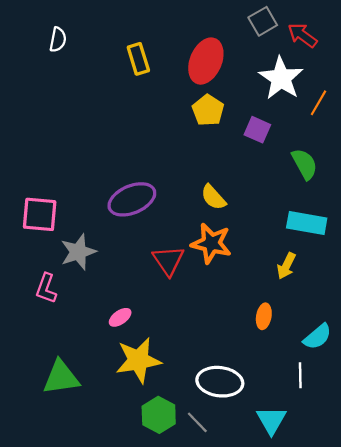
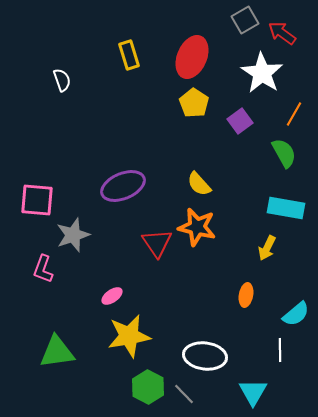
white semicircle: (58, 40) -> (62, 80), moved, turned -30
orange line: (319, 103) -> (294, 114), moved
purple square: (257, 130) -> (240, 121), turned 30

